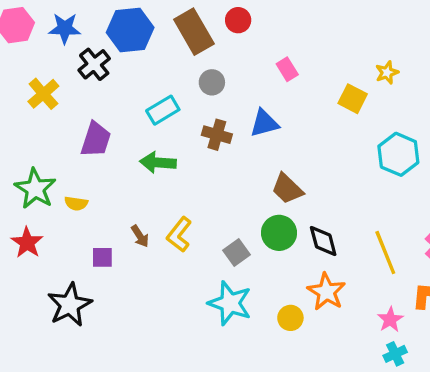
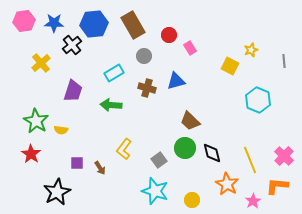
red circle: (238, 20) -> (169, 35), moved
brown arrow: (140, 236) -> (100, 168), moved
orange star: (326, 292) -> (227, 184), moved

